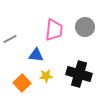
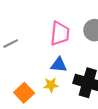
blue triangle: (36, 55) -> (59, 65), moved

